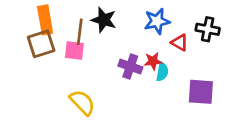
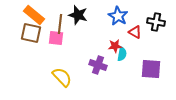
orange rectangle: (45, 20) -> (34, 15), turned -40
blue star: (157, 21) -> (118, 16), turned -30
brown square: (41, 44) -> (31, 33), turned 30
purple cross: (130, 66) -> (98, 65), moved

